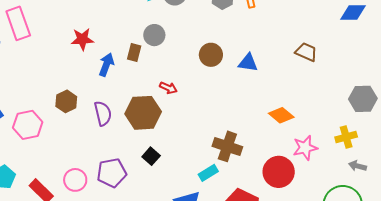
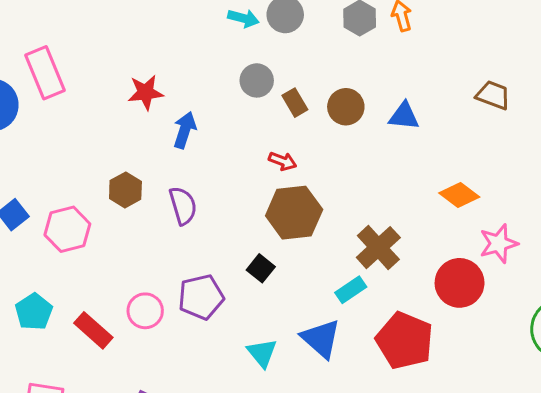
brown rectangle: (134, 52) -> (295, 103), moved, turned -42
brown hexagon: (143, 113) -> (294, 213), moved
brown cross: (227, 146) -> (378, 248), turned 32

